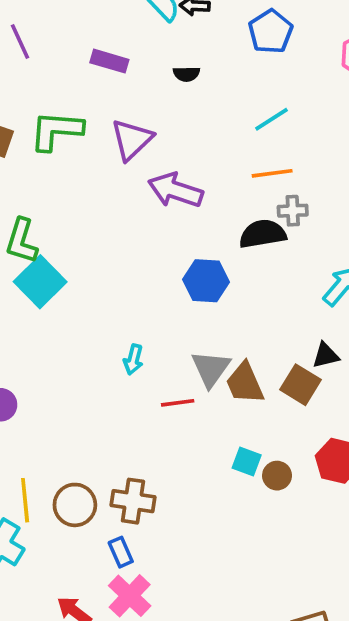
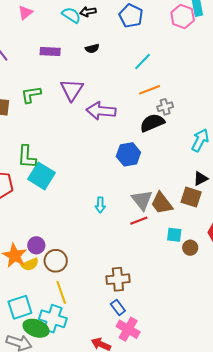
green L-shape: (56, 131) -> (31, 95), size x0.7
red line: (178, 403) -> (139, 221), moved
cyan square: (247, 462) -> (174, 235), moved
brown circle: (75, 505) -> (56, 261), moved

